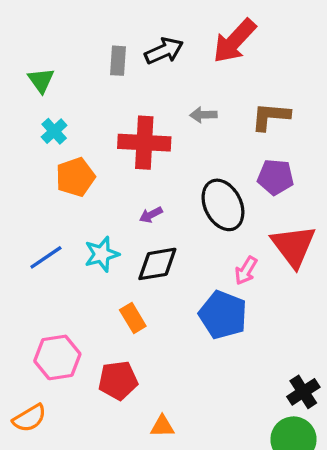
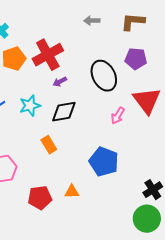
red cross: (144, 143) -> (48, 55), moved, turned -32
blue pentagon: (223, 315) -> (104, 162), moved
red pentagon: (118, 380) -> (40, 198), moved
orange triangle: (162, 426) -> (72, 192), moved

